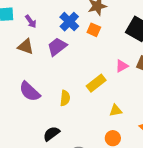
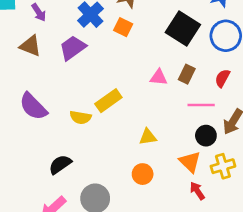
pink triangle: (122, 66) -> (159, 77), turned 32
yellow rectangle: (96, 83) -> (108, 101), moved
yellow semicircle: (65, 98) -> (81, 117), turned 91

